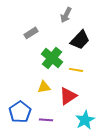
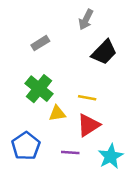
green cross: (52, 58) -> (39, 89), moved
yellow line: (76, 70) -> (87, 98), moved
purple line: (46, 120) -> (70, 152), moved

